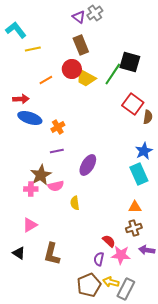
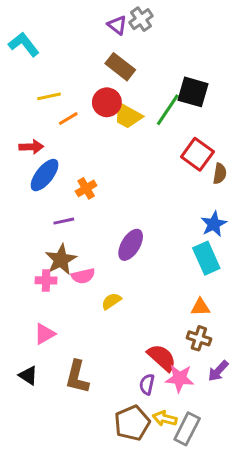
brown rectangle: (81, 45) -> (120, 67), turned -30
yellow line: (33, 49) -> (49, 96), moved
blue ellipse: (30, 118) -> (45, 175), turned -70
purple line: (57, 151) -> (64, 221), moved
yellow semicircle: (75, 203) -> (111, 301), turned 64
brown cross: (134, 228) -> (199, 338), turned 35
red semicircle: (109, 241) -> (162, 358), size x1.5
purple arrow: (147, 250) -> (218, 371), turned -56

